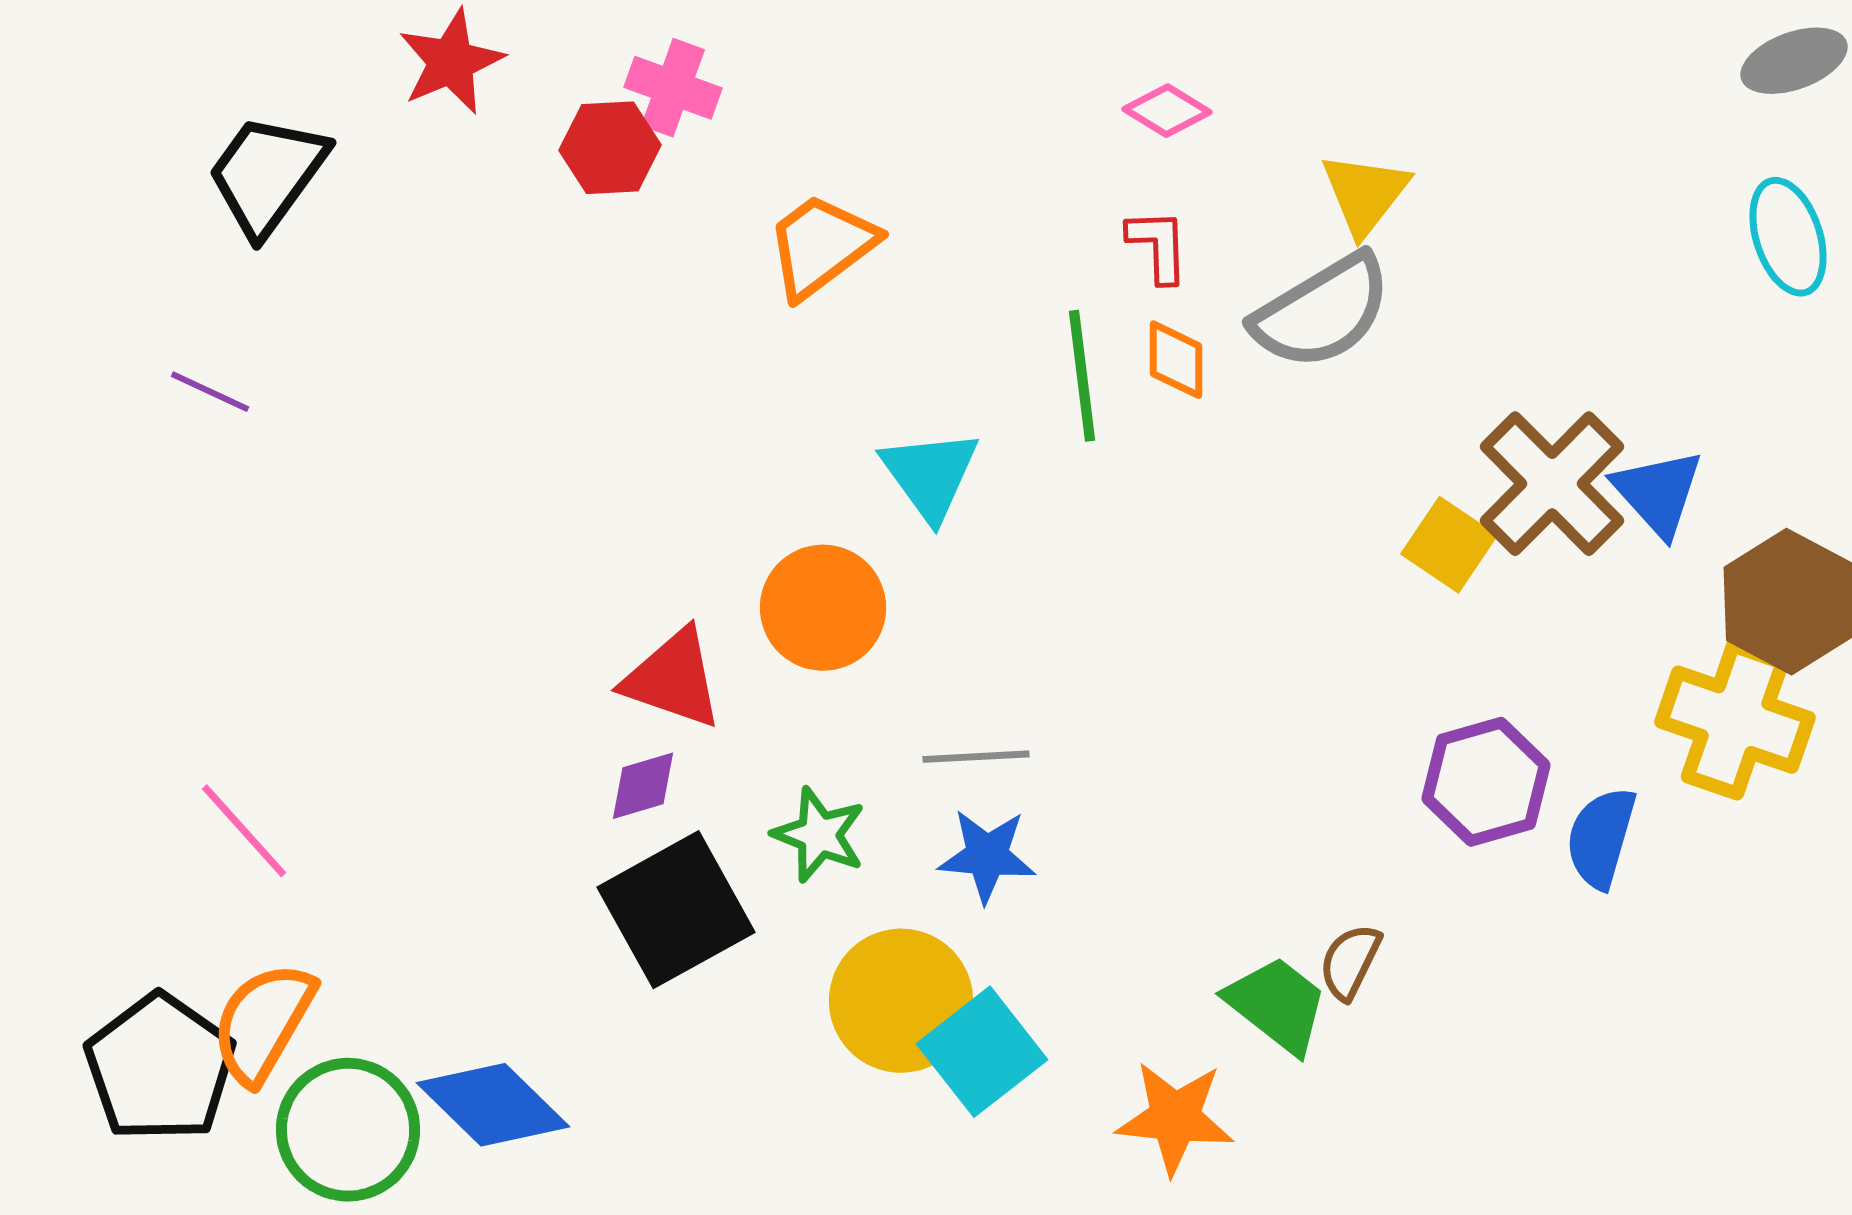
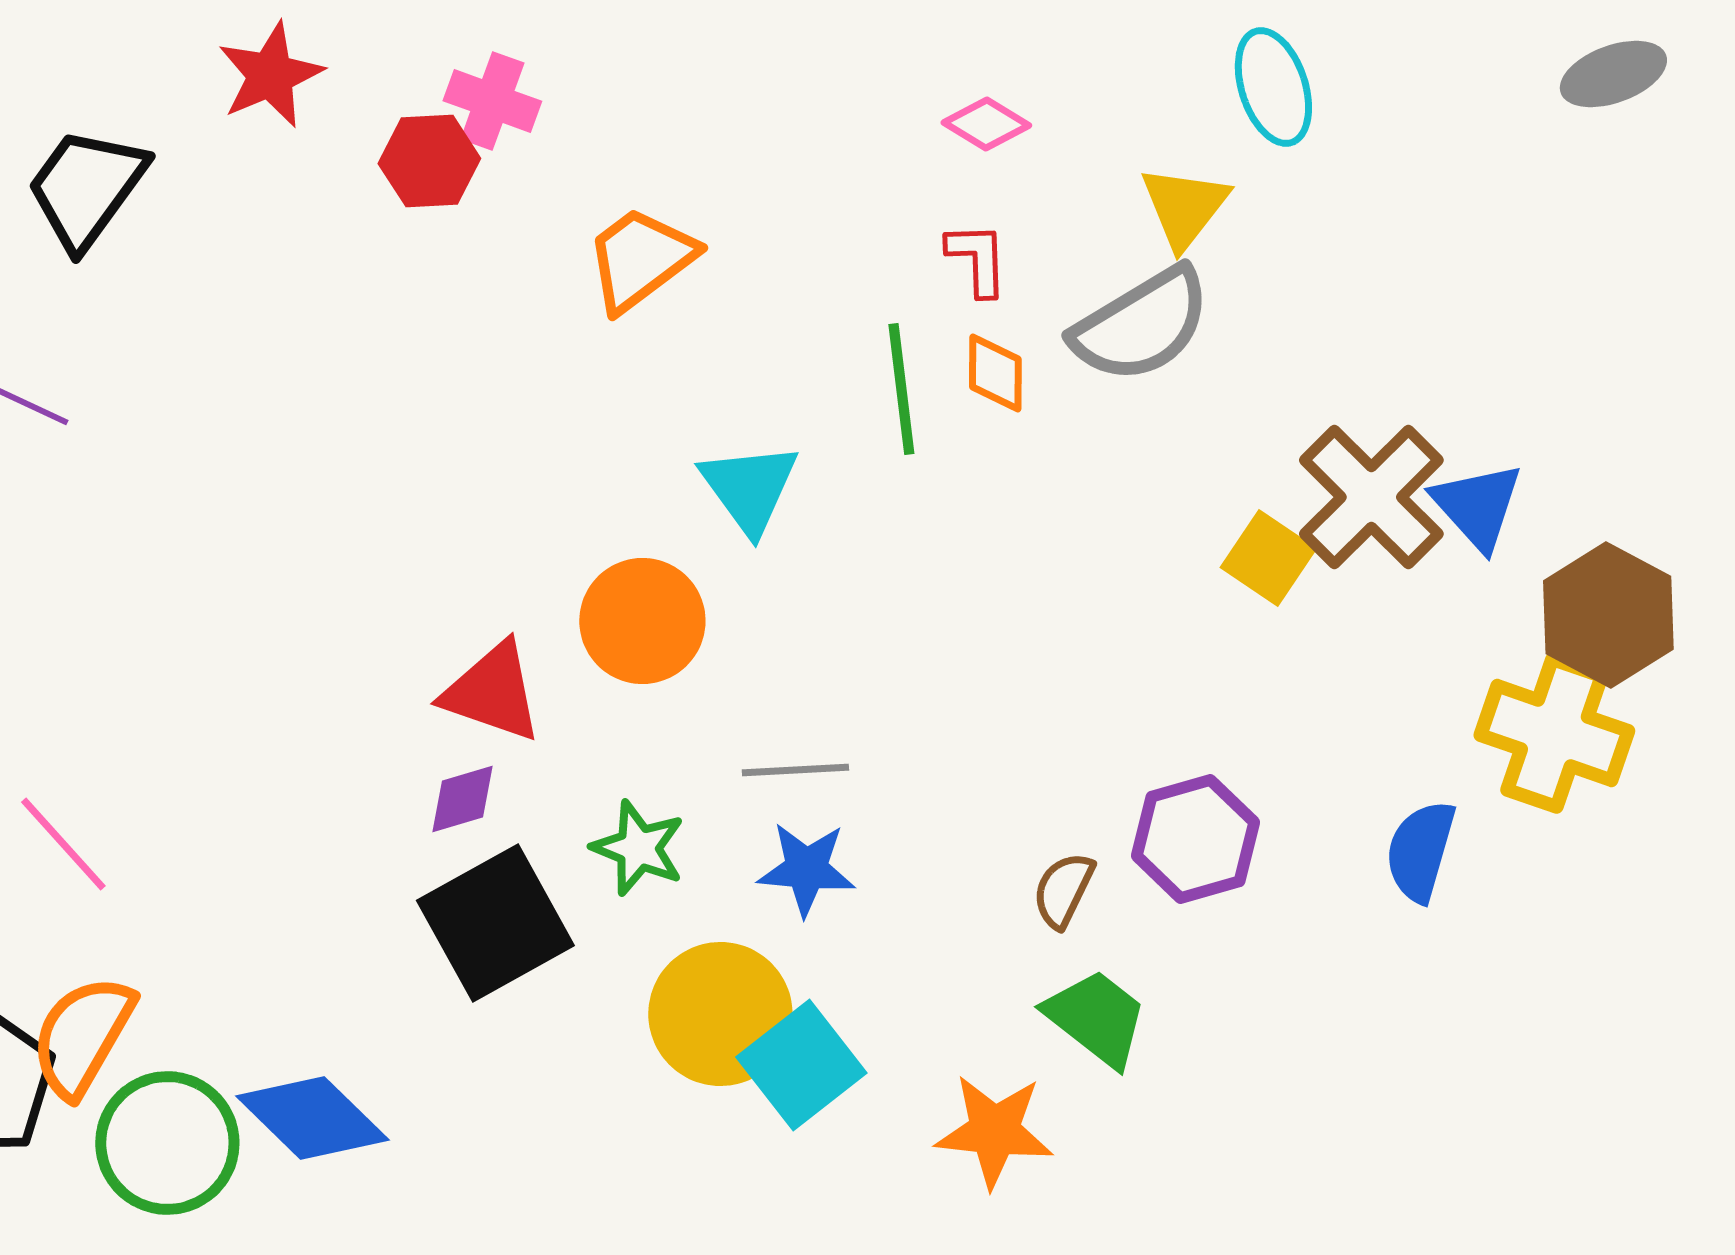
cyan ellipse: (1788, 237) -> (1273, 87), moved
purple hexagon: (1486, 782) -> (1195, 839), moved
brown semicircle: (1350, 962) -> (1063, 890), moved

